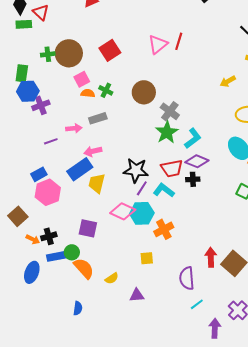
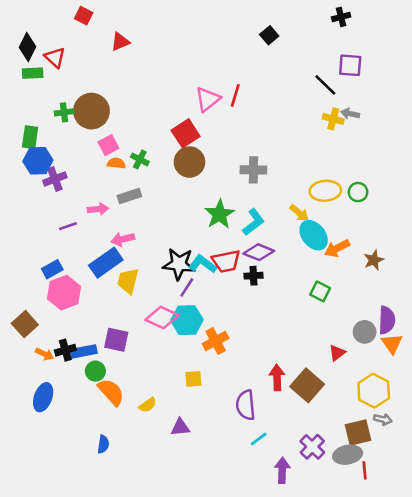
red square: (110, 50) -> (186, 133), moved
yellow arrow: (228, 81) -> (299, 213), moved, turned -112
gray cross: (170, 111) -> (253, 170), moved, turned -36
cyan L-shape: (164, 190) -> (203, 264), moved
blue rectangle: (57, 256) -> (84, 351), moved

